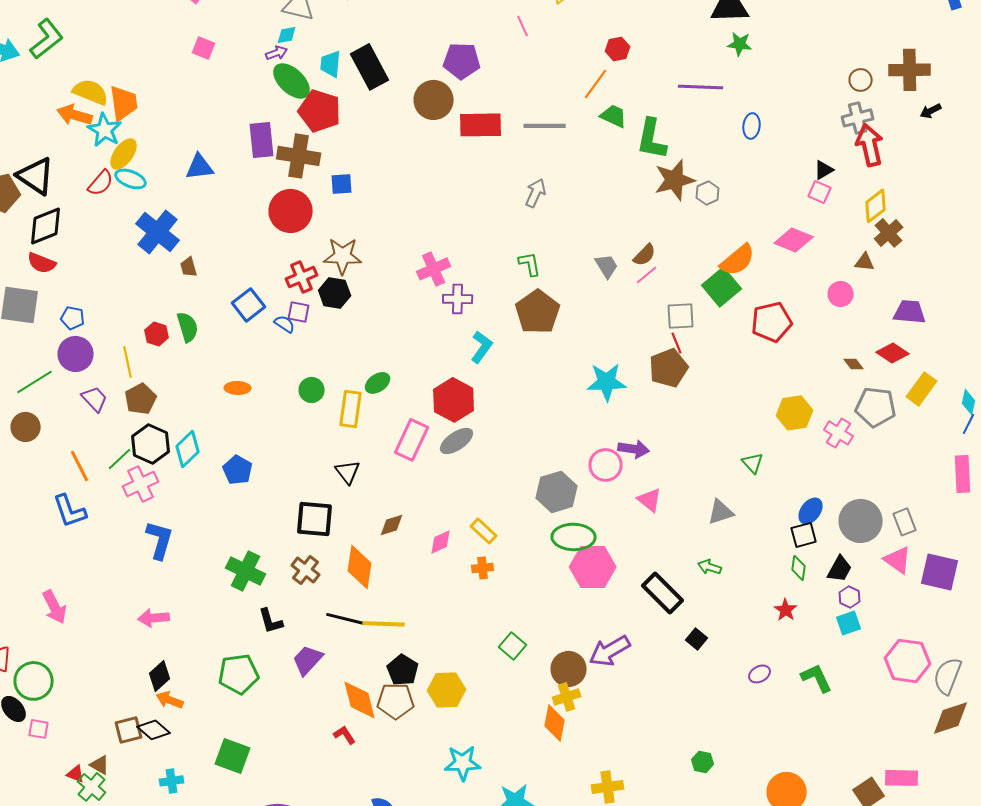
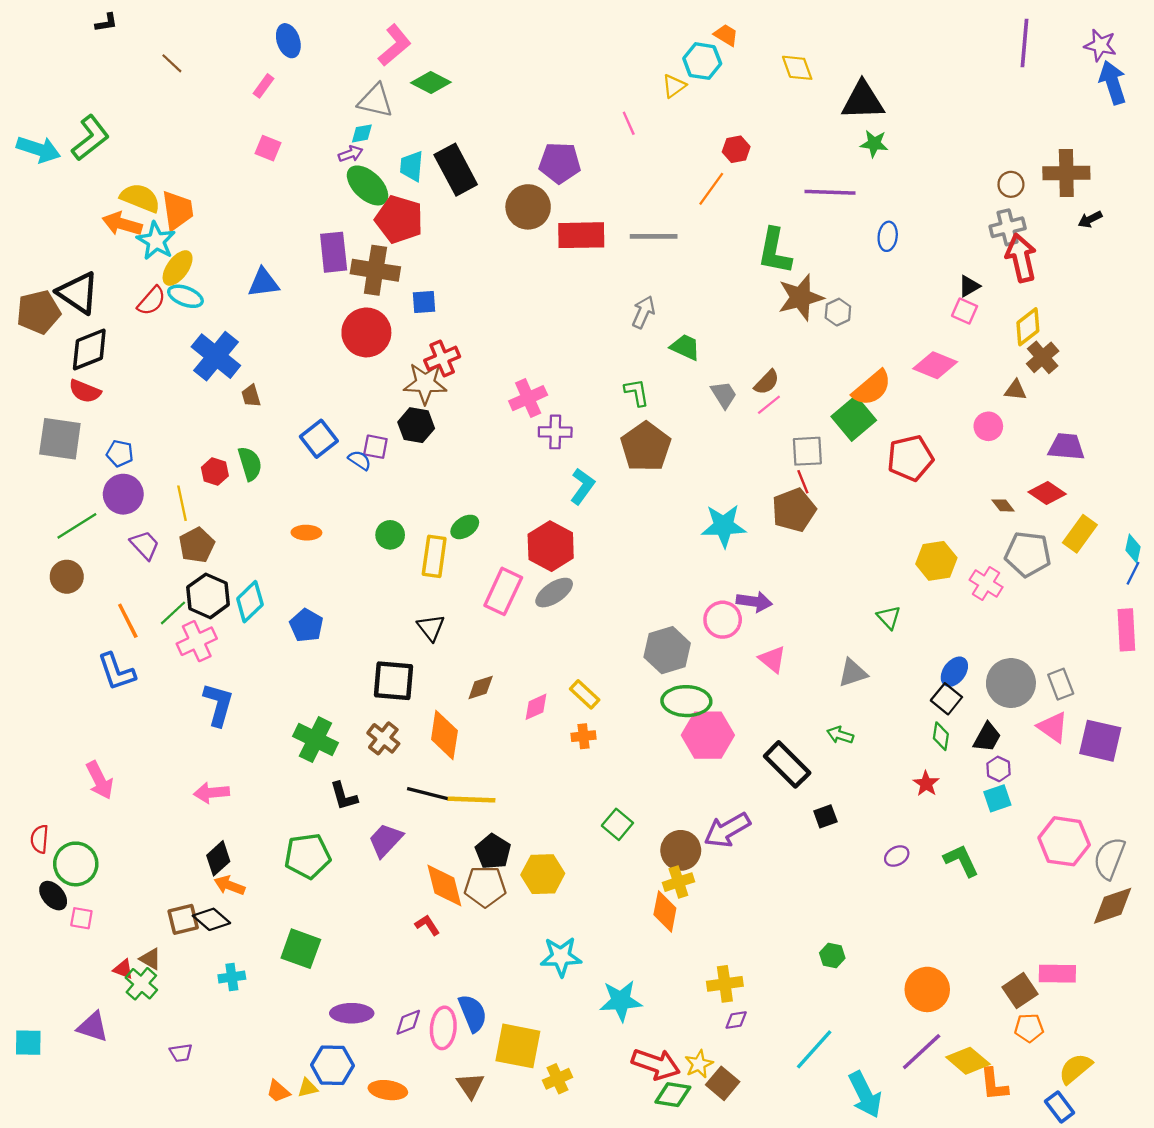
green trapezoid: (614, 116) -> (685, 347), moved
red cross: (302, 277) -> (442, 358), moved
black square: (804, 535) -> (946, 699), turned -36
black square: (697, 639) -> (825, 816), turned 30

